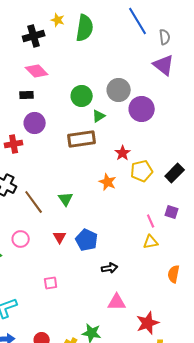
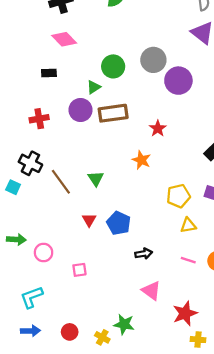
black rectangle: (27, 95) -> (49, 73), moved
green triangle: (99, 116) -> (94, 87), moved
purple circle: (35, 123) -> (81, 110), moved
yellow pentagon: (142, 171) -> (178, 196), moved
pink line: (151, 221) -> (188, 260), moved, turned -48
pink circle: (21, 239) -> (44, 252), moved
pink triangle: (117, 302) -> (151, 291), turned 36

